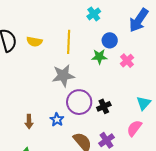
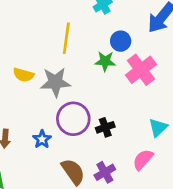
yellow semicircle: (34, 42) -> (23, 75), moved
pink cross: (127, 61) -> (141, 70), size x1.6

